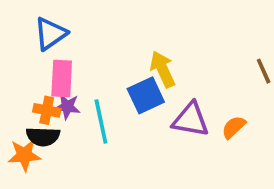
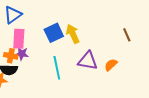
blue square: (146, 95) -> (54, 33), moved
cyan line: (101, 122) -> (57, 68), moved

